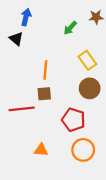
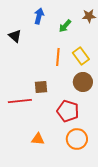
blue arrow: (26, 17) -> (39, 16), moved
orange line: (45, 70) -> (58, 57), moved

